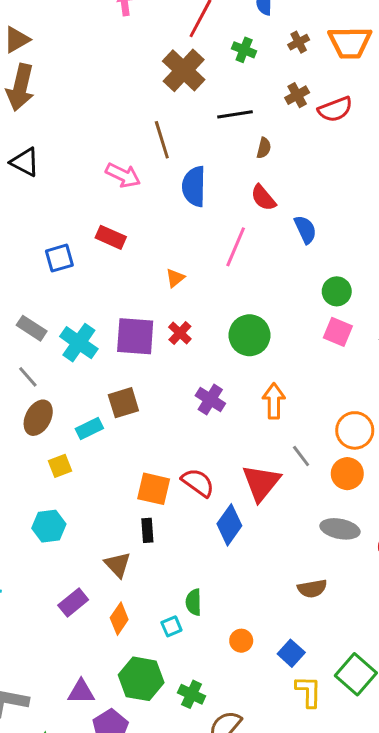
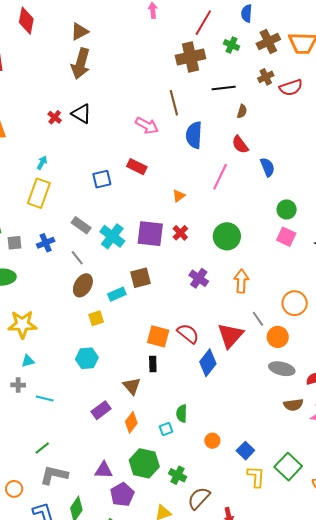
brown cross: (299, 42) -> (268, 41), size x1.6
brown cross: (184, 70) -> (191, 57), turned 32
orange circle: (347, 474) -> (278, 337), moved
brown semicircle: (312, 589) -> (293, 405), moved

